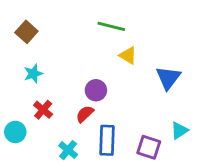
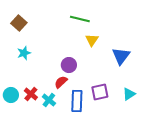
yellow triangle: (128, 56) -> (92, 40), turned 32
red cross: (43, 110) -> (31, 94), moved
purple square: (149, 147) -> (100, 92), moved, turned -30
cyan cross: (68, 150) -> (49, 100), moved

